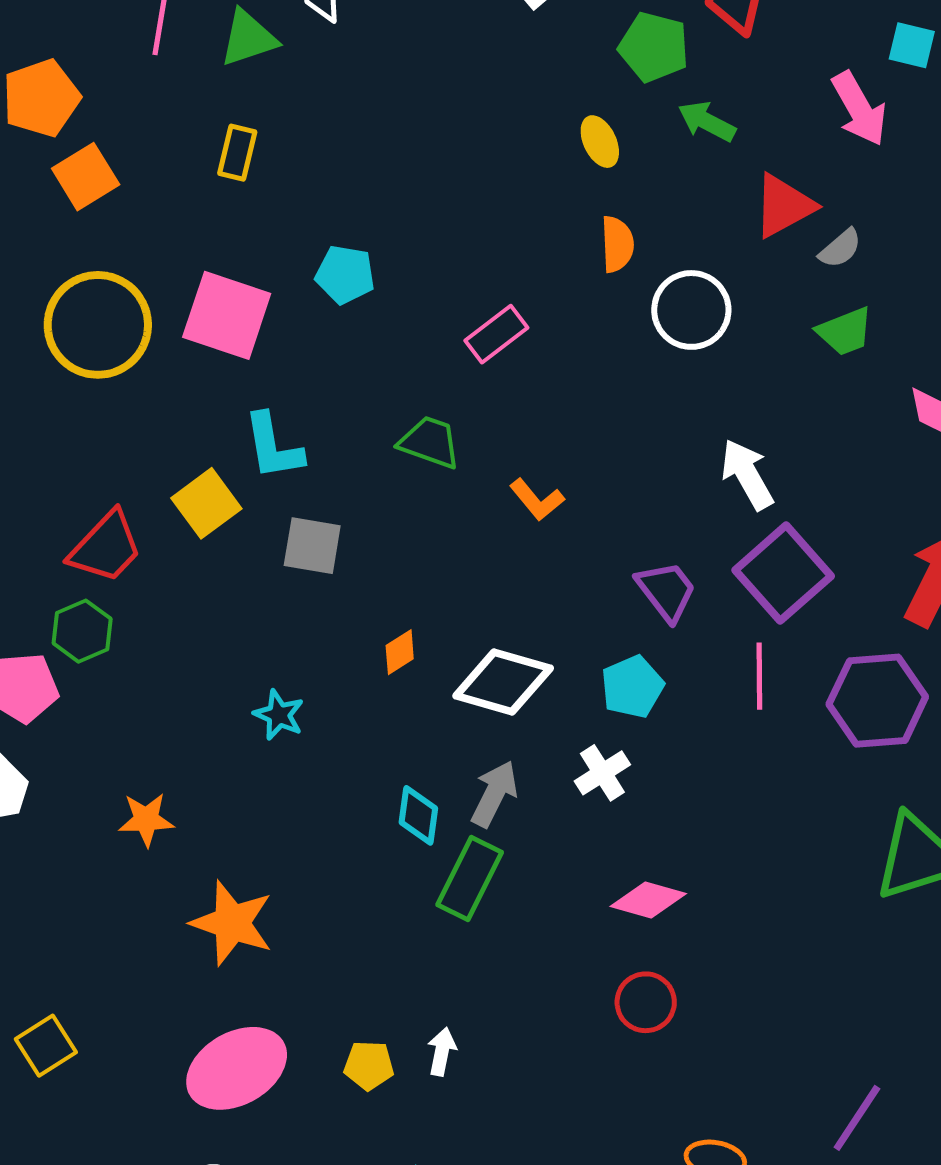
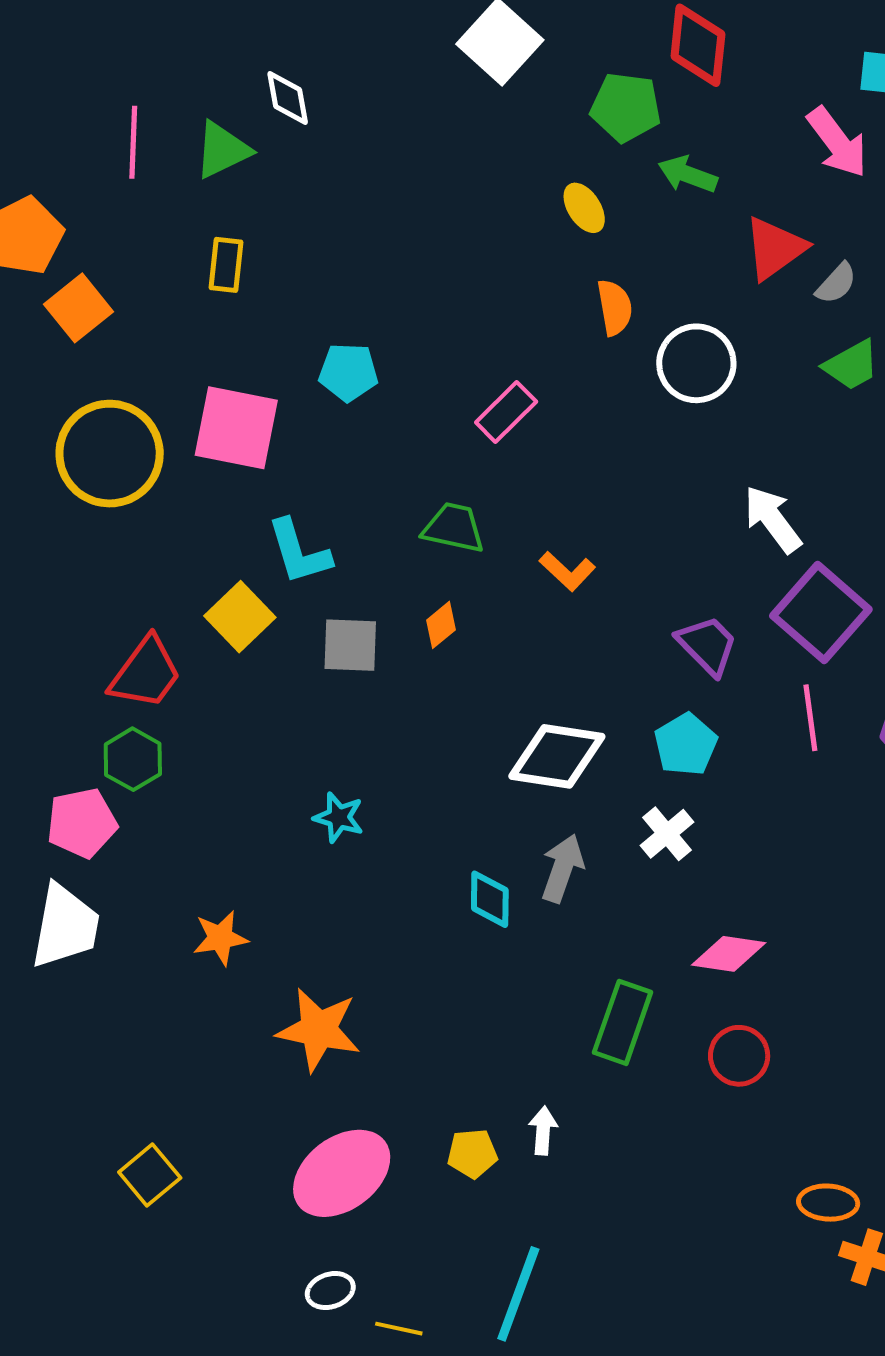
orange diamond: (400, 652) -> (441, 625), moved
green rectangle: (470, 879) -> (623, 1022), moved

